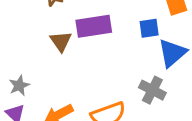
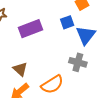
brown triangle: (61, 41) -> (20, 69), moved

